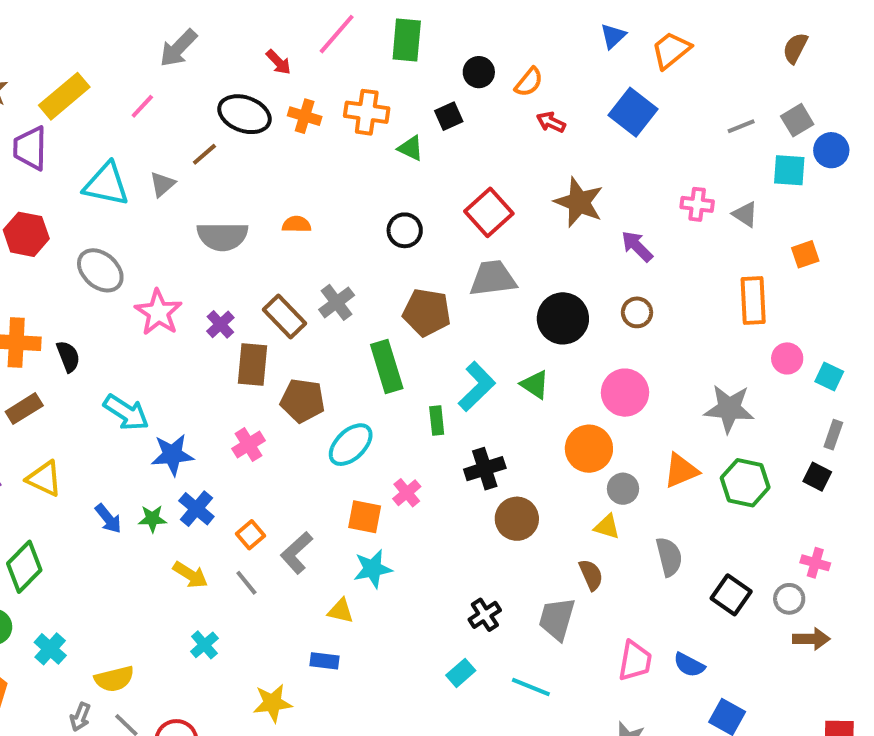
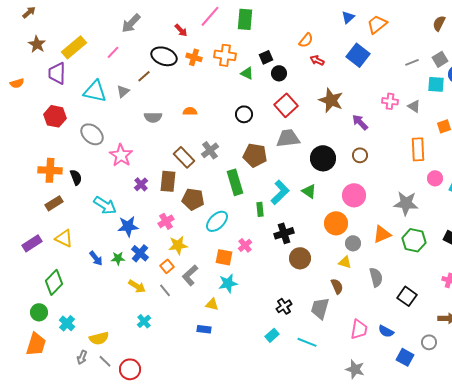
black circle: (479, 72) -> (279, 73), moved
gray semicircle: (222, 236) -> (153, 117), size x0.7
purple cross: (220, 324) -> (141, 184), moved
gray circle: (789, 599) -> (429, 342), moved
yellow star: (273, 703) -> (178, 245), moved

